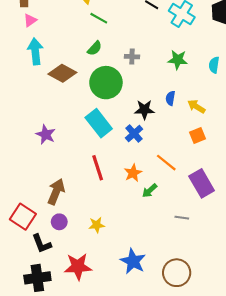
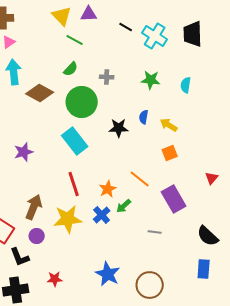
blue cross: (134, 133) -> (102, 215), moved
purple star: (46, 135) -> (24, 152), turned 30
yellow star: (97, 225) -> (68, 219), moved, size x1.8
red star: (78, 266) -> (55, 279), size x0.6

